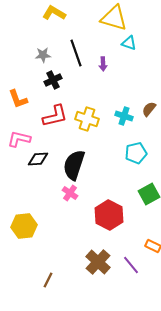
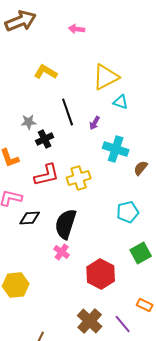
yellow triangle: (114, 18) -> (106, 77), turned -44
gray star: (43, 55) -> (29, 122), moved
purple arrow: (103, 64) -> (95, 123), turned 32
cyan cross: (124, 116) -> (116, 149), moved, size x1.4
yellow cross: (87, 119) -> (79, 178), turned -35

